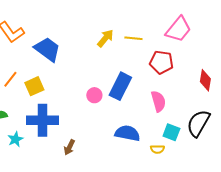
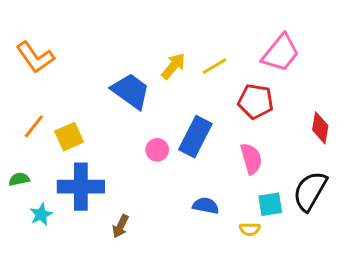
yellow line: (133, 38) -> (214, 66), turned -36
blue trapezoid: (47, 49) -> (131, 91), moved
cyan square: (171, 132) -> (270, 204), turned -30
blue semicircle: (127, 133) -> (206, 206), size x0.7

